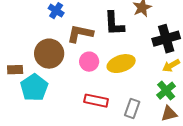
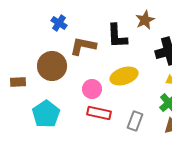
pink circle: (89, 62) -> (92, 89), moved
cyan pentagon: (34, 88) -> (46, 114), moved

